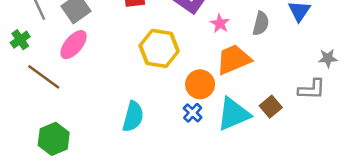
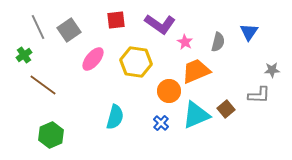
pink ellipse: (74, 45) -> (93, 59), moved
blue cross: (193, 113) -> (161, 123), moved

